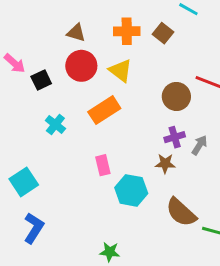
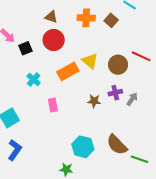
yellow triangle: (121, 71) -> (90, 61), moved
brown star: (165, 163) -> (94, 101), moved
pink rectangle: (103, 165) -> (53, 105), moved
cyan hexagon: (131, 190) -> (83, 147), moved

